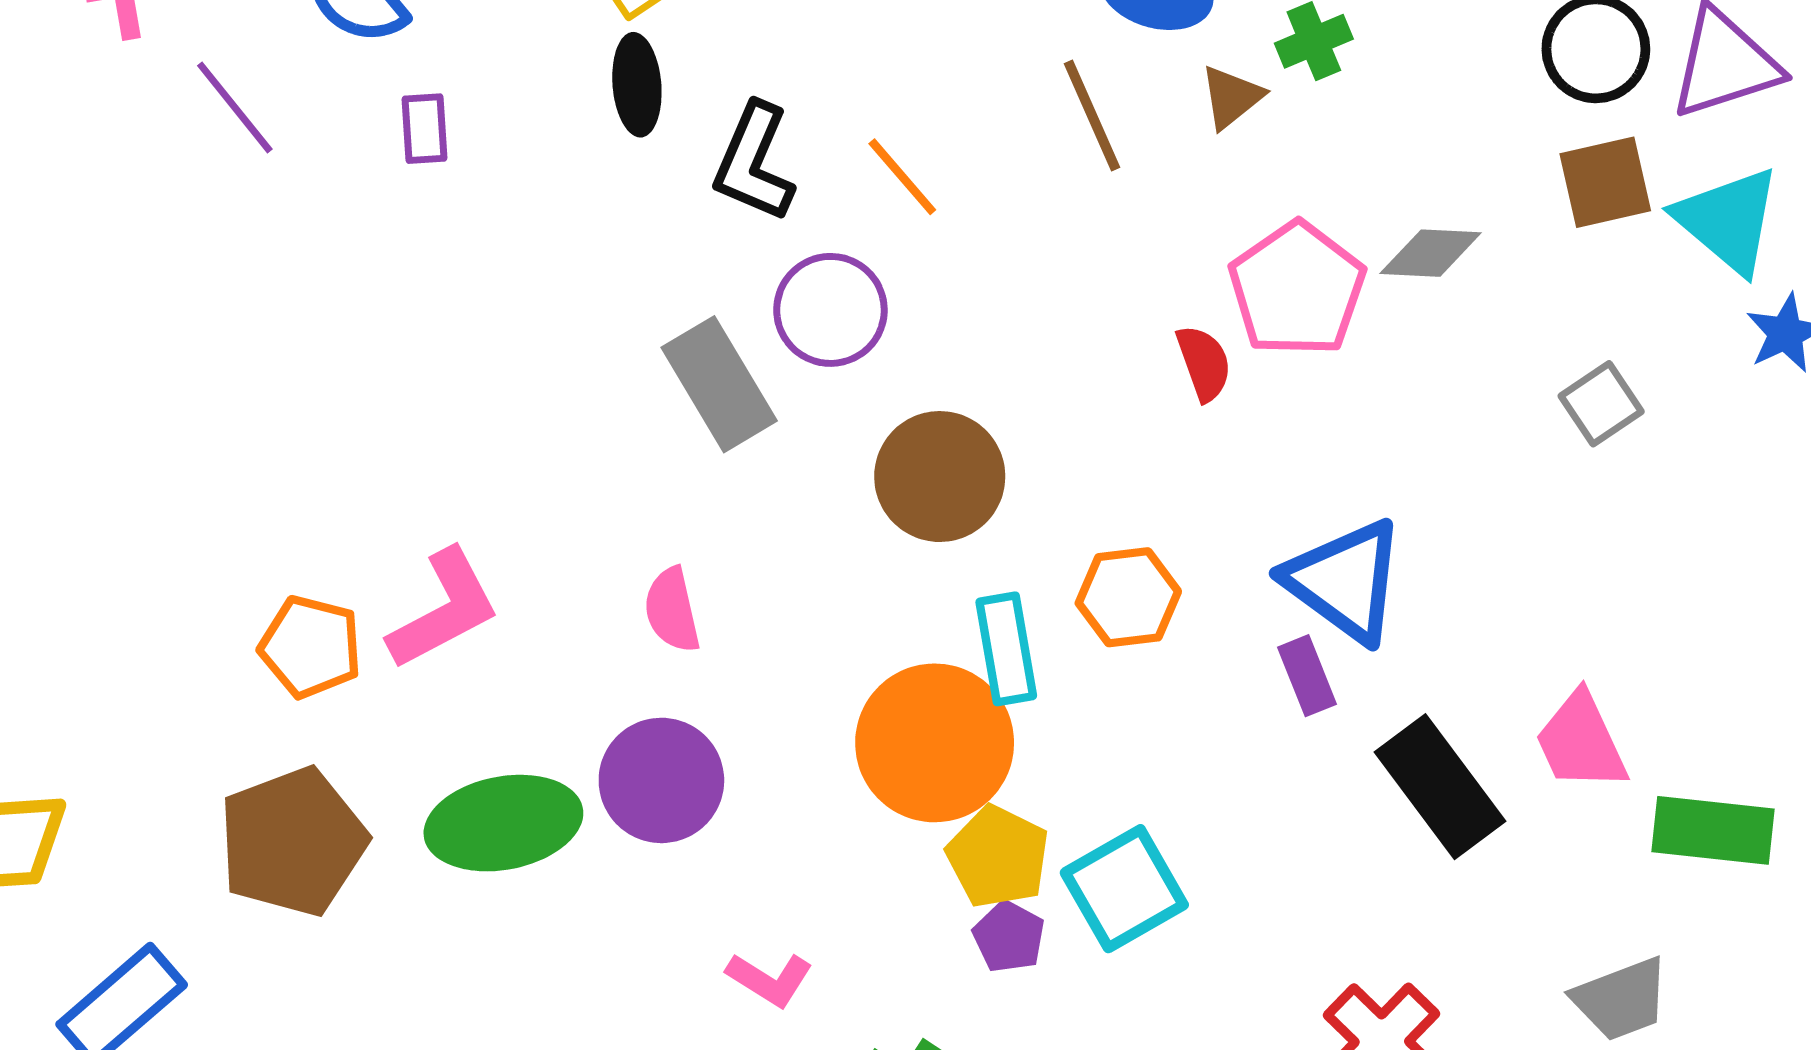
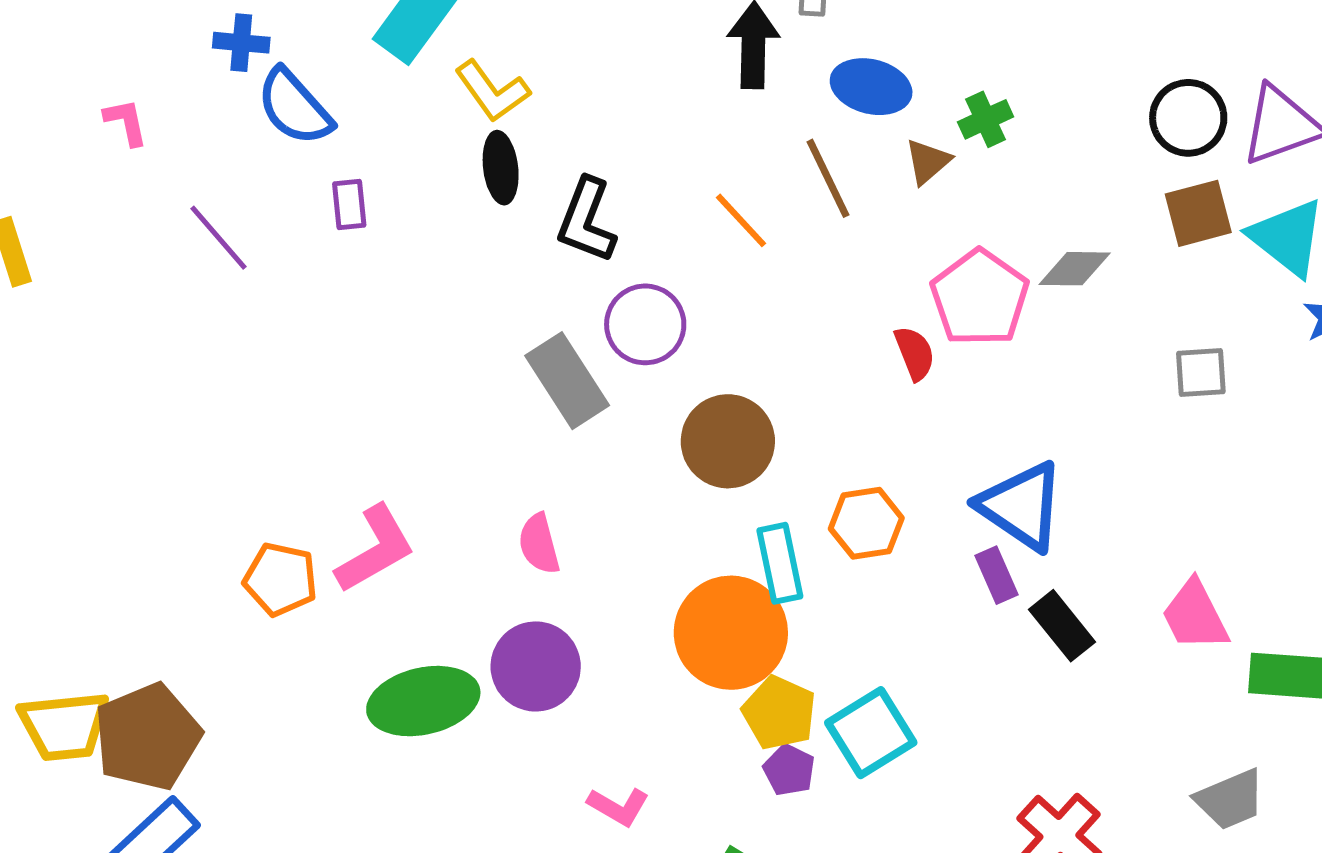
purple line: (235, 107) -> (218, 238), moved
orange line: (902, 177) -> (741, 220), moved
gray square: (1601, 404) -> (1201, 372), turned 32
black rectangle: (1440, 787) -> (1062, 626), moved, size x0.7
brown pentagon: (293, 842) -> (148, 737), moved

